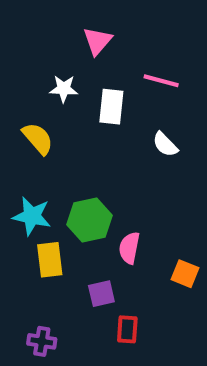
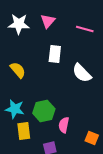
pink line: (161, 81) -> (85, 29), moved
white star: (64, 89) -> (19, 24), moved, size x1.5
white semicircle: (165, 144) -> (82, 73), size x1.5

